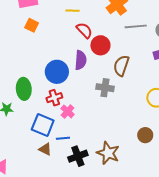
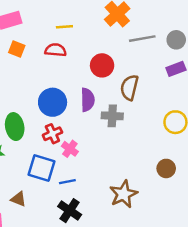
red semicircle: (84, 30) -> (56, 50), moved, turned -36
purple semicircle: (81, 60) -> (88, 100), moved
brown triangle: (45, 149) -> (18, 199), moved
brown star: (108, 153) -> (123, 194), turned 30
black cross: (78, 156) -> (70, 211), moved, turned -30

